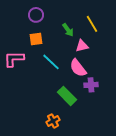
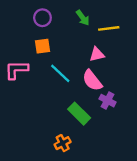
yellow line: (92, 24) -> (109, 28), turned -66
green arrow: (68, 30) -> (83, 18), moved
purple cross: (91, 85) -> (108, 101), turned 32

